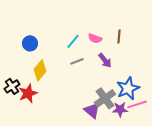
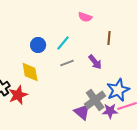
pink semicircle: (95, 38) -> (85, 17), moved
blue circle: (30, 43) -> (38, 45), moved
yellow diamond: (40, 70) -> (30, 72), turned -50

